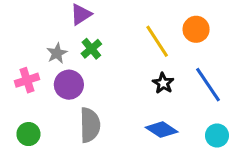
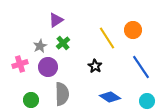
black star: (163, 83) -> (95, 66), moved
green circle: (28, 134) -> (31, 100), moved

